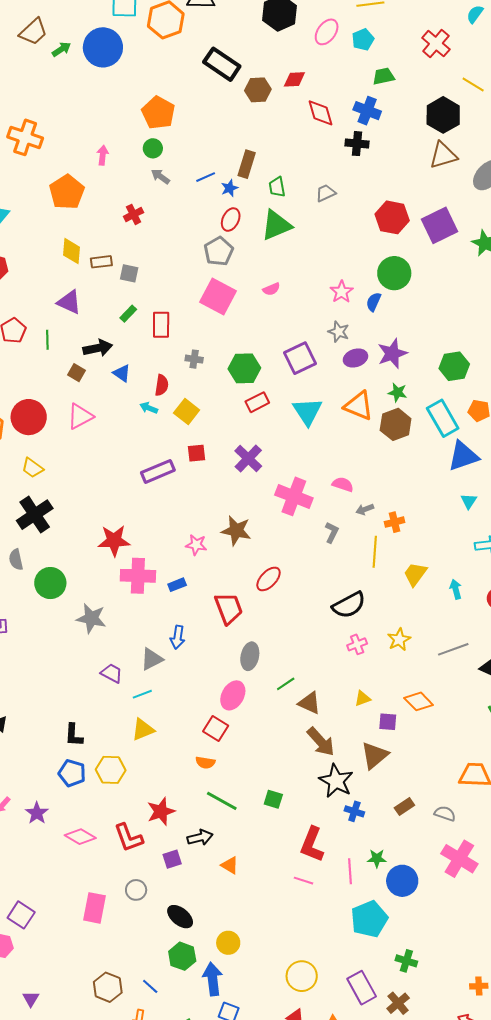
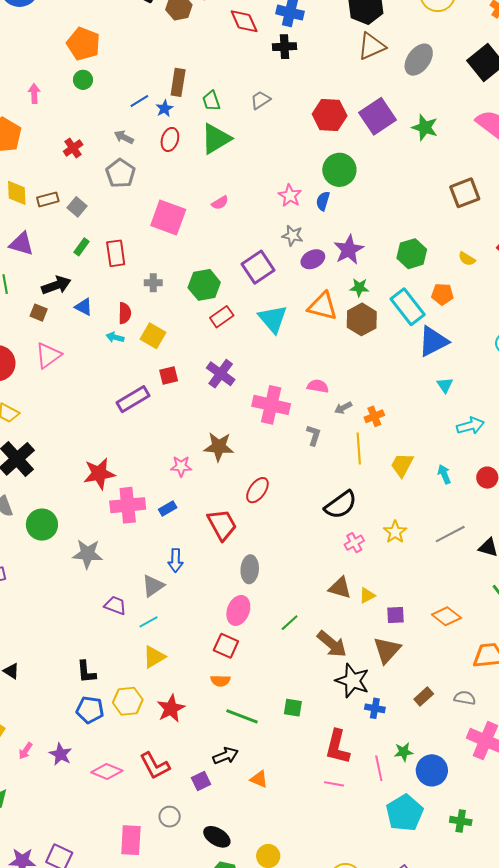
gray arrow: (160, 176) -> (124, 137), moved
gray pentagon: (219, 251) -> (120, 173), moved
gray square: (129, 273) -> (77, 207), turned 36
green line: (286, 684) -> (290, 623), moved
orange diamond: (419, 701) -> (446, 616), moved
brown triangle: (309, 703) -> (340, 588), moved
red star: (161, 811) -> (171, 709), moved
green cross: (406, 961) -> (461, 821), moved

